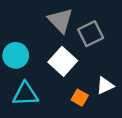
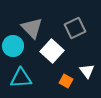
gray triangle: (60, 20) -> (32, 28), moved
white triangle: (105, 86) -> (87, 71), turned -42

